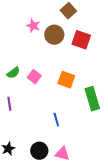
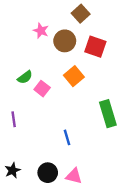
green semicircle: (13, 73) -> (25, 77), moved
orange square: (66, 80) -> (74, 76), moved, turned 30

